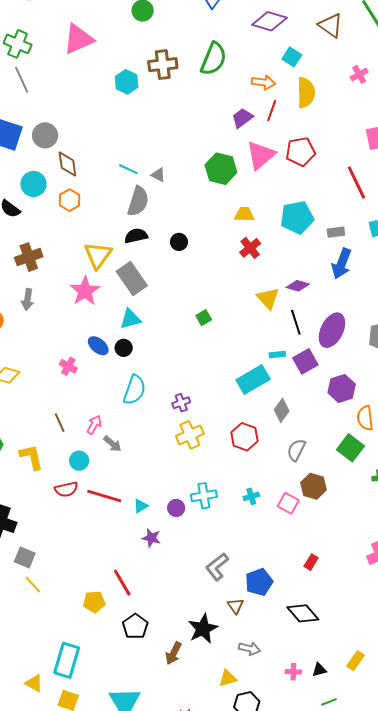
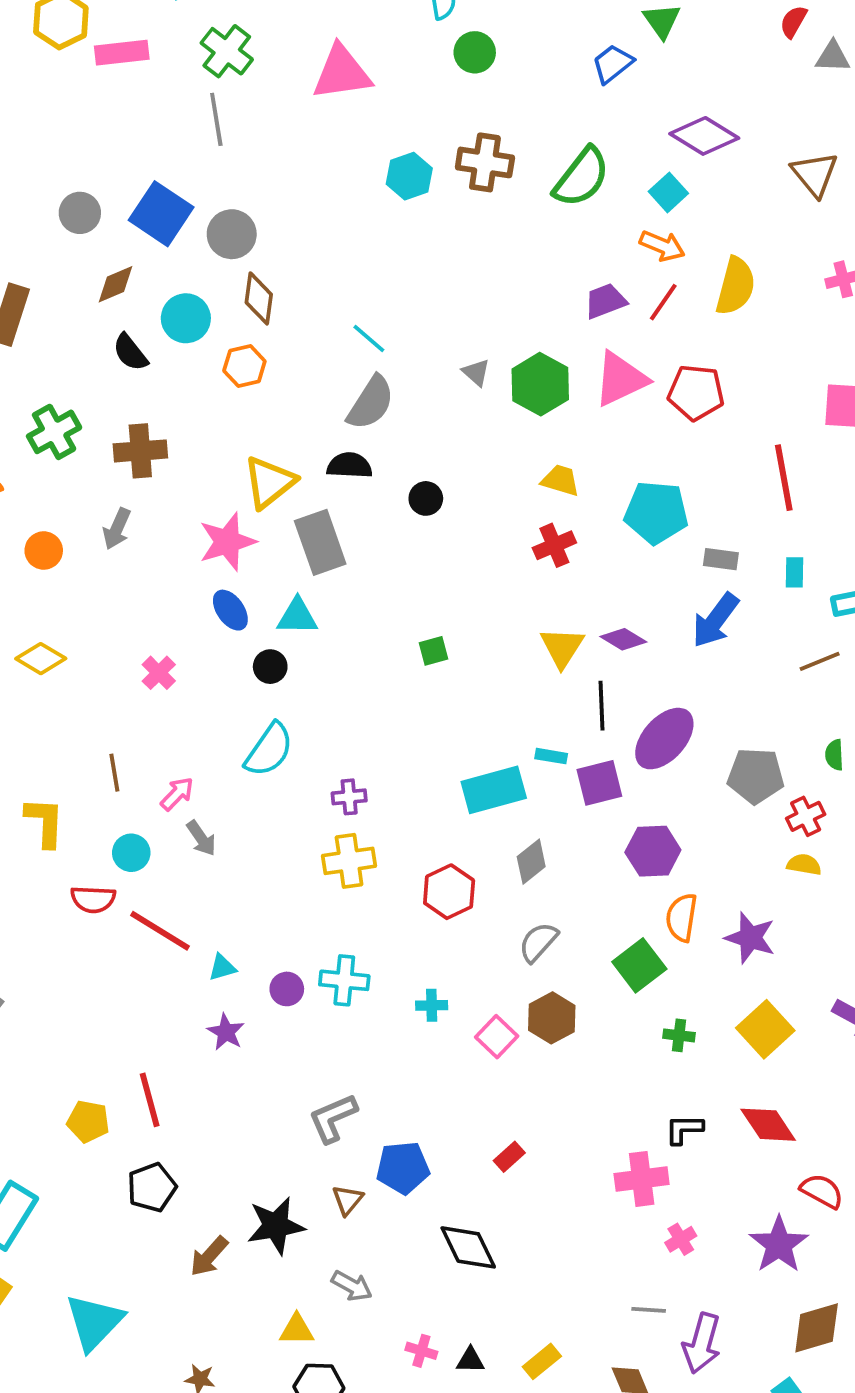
cyan square: (292, 57) -> (668, 192), moved
gray triangle: (158, 175) -> (476, 372), moved
blue ellipse: (98, 346) -> (230, 610), moved

